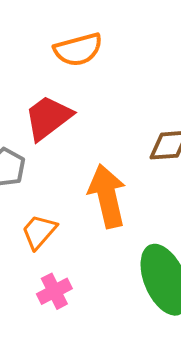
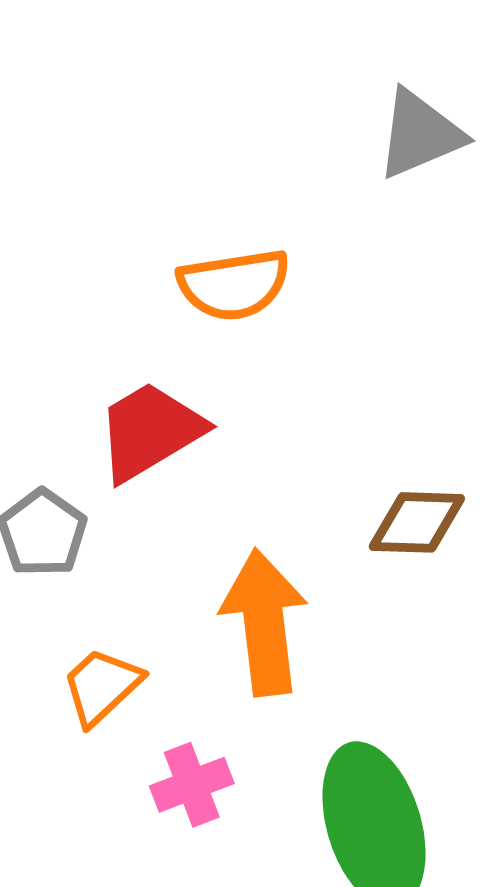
pink cross: (54, 291) -> (192, 785), moved

